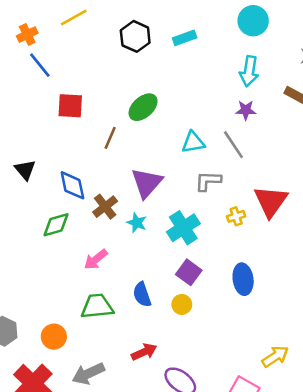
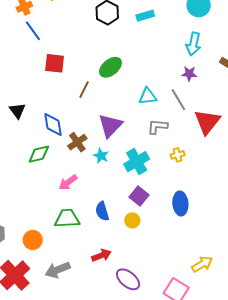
red triangle: (271, 201) -> (207, 122), moved

